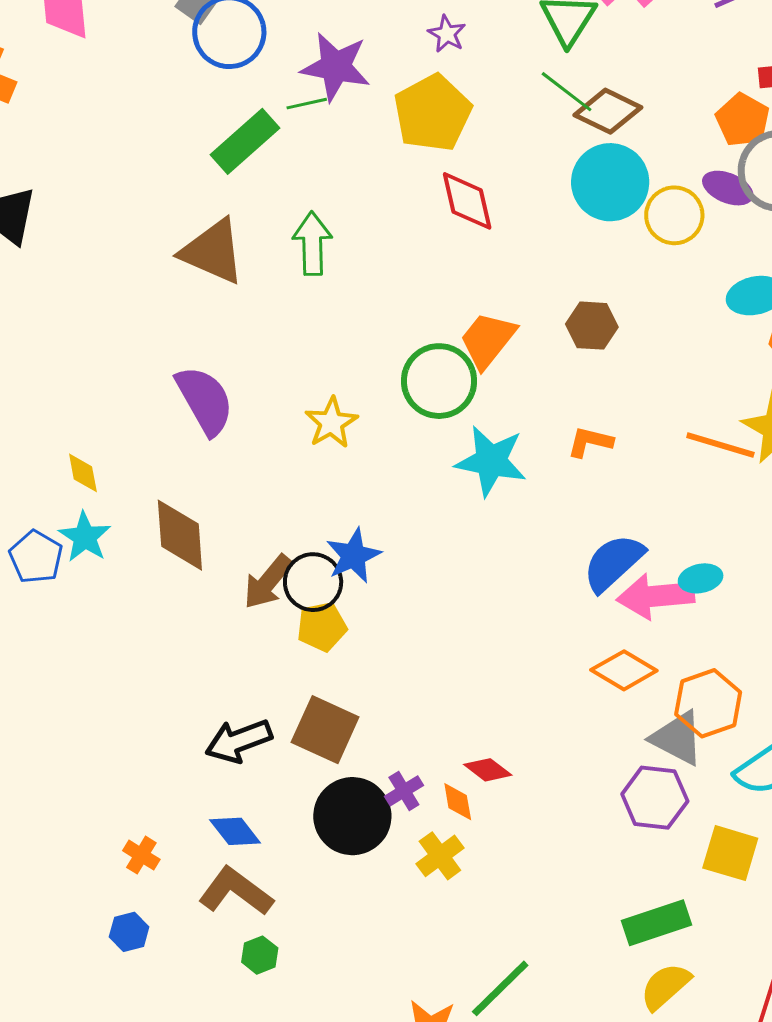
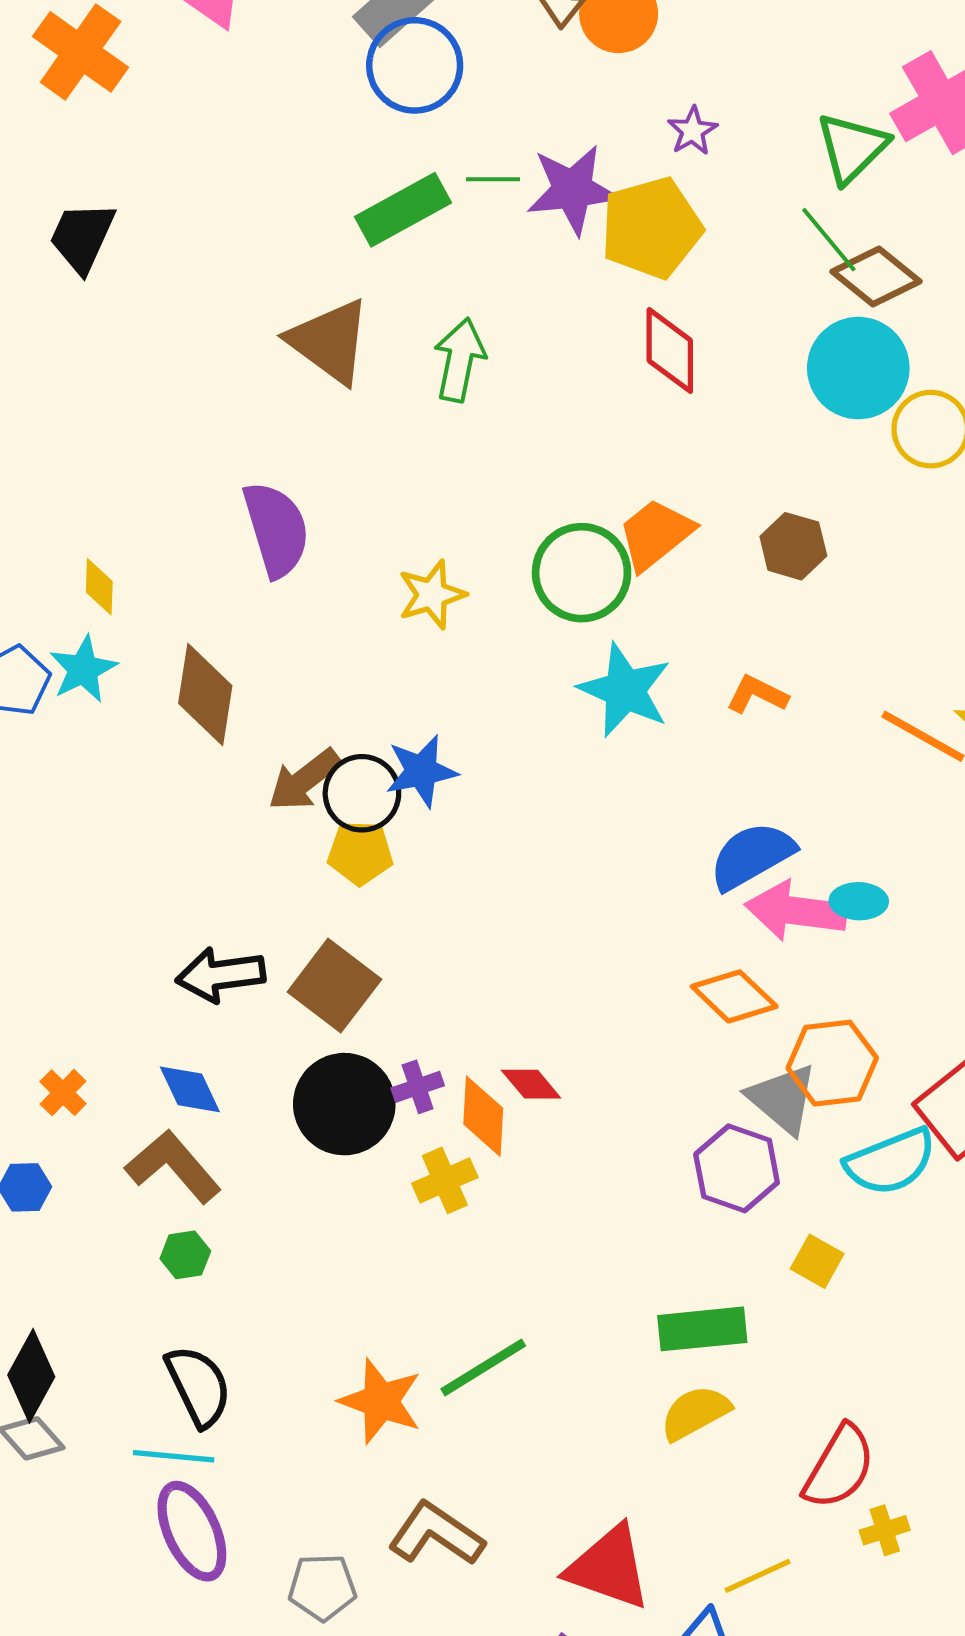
purple star: (336, 67) -> (572, 190), moved, turned -30
orange diamond: (458, 802) -> (483, 1116), size x1.5
yellow square: (730, 853) -> (817, 1261), size x0.7

